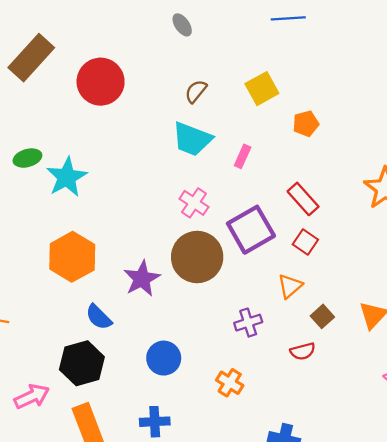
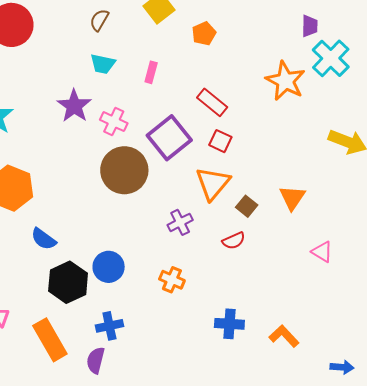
cyan trapezoid: (192, 139) -> (103, 64), size x0.7
purple star: (142, 279) -> (74, 106), moved
orange triangle: (290, 286) -> (213, 183), size x1.5
black hexagon: (82, 363) -> (68, 282), moved

